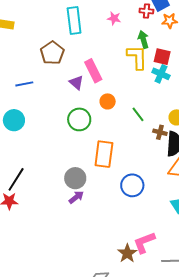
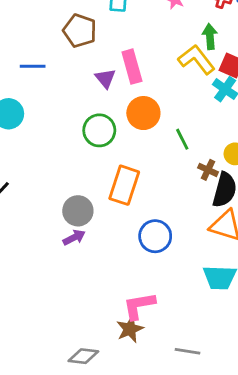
brown pentagon: (52, 53) -> (80, 31), turned -30
yellow L-shape: (137, 57) -> (196, 60), turned -48
orange circle: (108, 101) -> (143, 113), size x1.5
pink L-shape: (144, 242) -> (139, 306), moved

